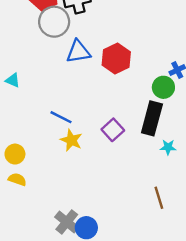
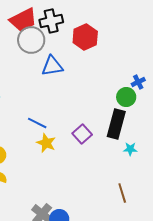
red hexagon: (116, 59) -> (85, 37), moved

